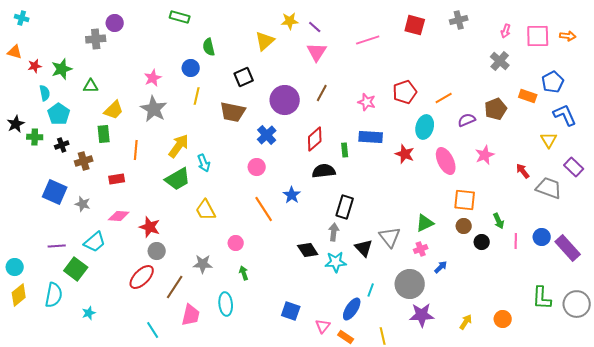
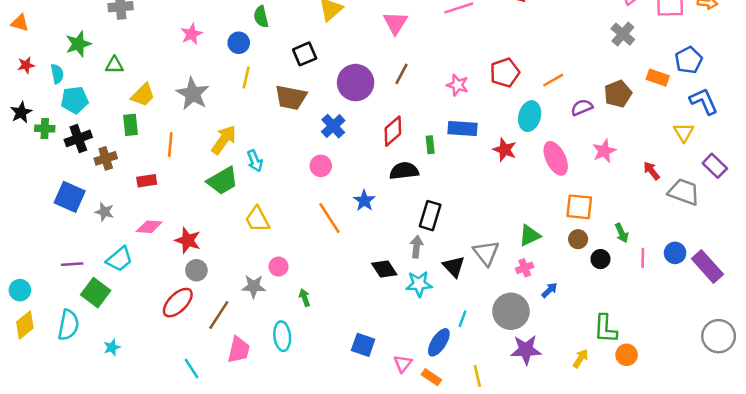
red star: (35, 66) -> (26, 65), moved
pink star: (153, 78) -> (191, 34), moved
cyan pentagon: (59, 114) -> (75, 100), turned 30
black cross: (62, 145) -> (78, 138), size x1.5
pink circle: (236, 243) -> (278, 267), moved
green L-shape: (542, 298) -> (605, 329), moved

